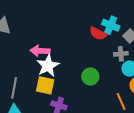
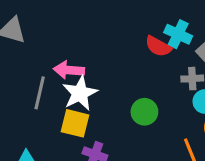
gray line: (14, 88) -> (40, 93), moved

